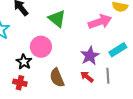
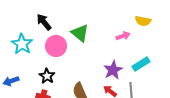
pink arrow: (100, 22) -> (123, 36), size x0.6
pink circle: (41, 47) -> (56, 46), moved

